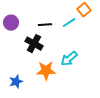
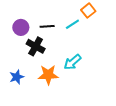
purple circle: (11, 23) -> (21, 27), moved
blue star: (16, 82) -> (17, 77), moved

